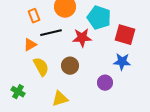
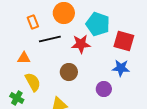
orange triangle: (30, 45) -> (24, 58), moved, turned 32
yellow semicircle: (41, 67) -> (33, 82), moved

